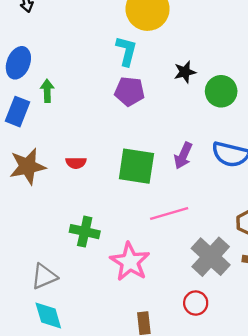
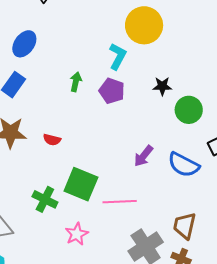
green arrow: (47, 91) -> (76, 82), moved
green square: (136, 166) -> (81, 184), moved
pink star: (130, 262) -> (77, 234), size x0.7

